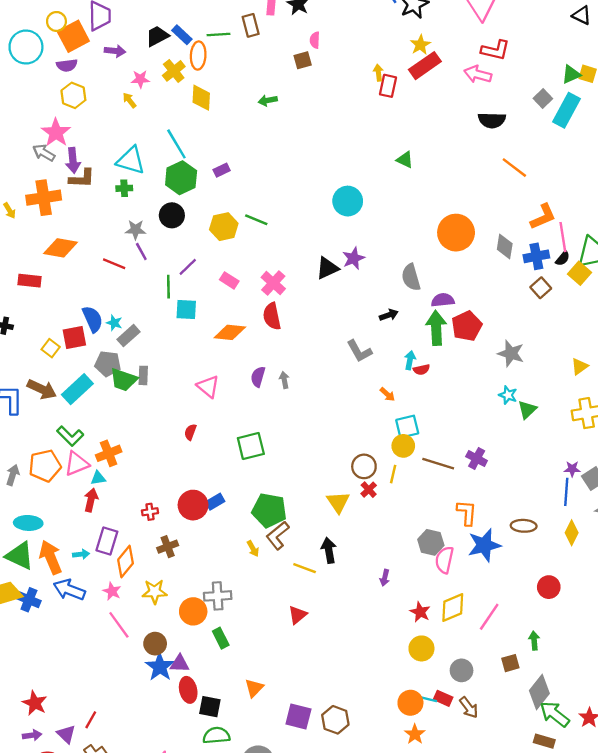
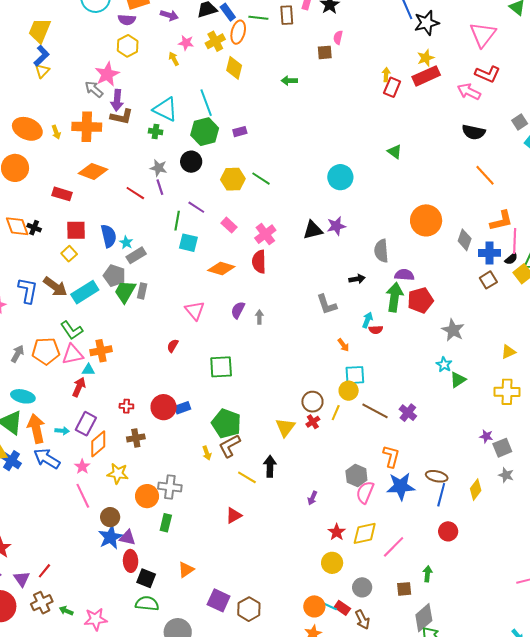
purple line: (188, 267) -> (196, 207), turned 66
red square: (74, 337) -> (76, 230), moved
green trapezoid: (124, 380) -> (125, 292), turned 90
blue line: (566, 492) -> (441, 495), moved
green rectangle: (221, 638) -> (166, 523), turned 30

